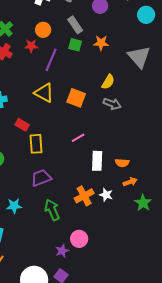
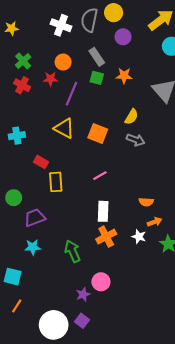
white rectangle: (97, 161) -> (103, 211), moved
purple trapezoid: (41, 178) -> (35, 218), moved
white star: (106, 195) -> (139, 237), moved

